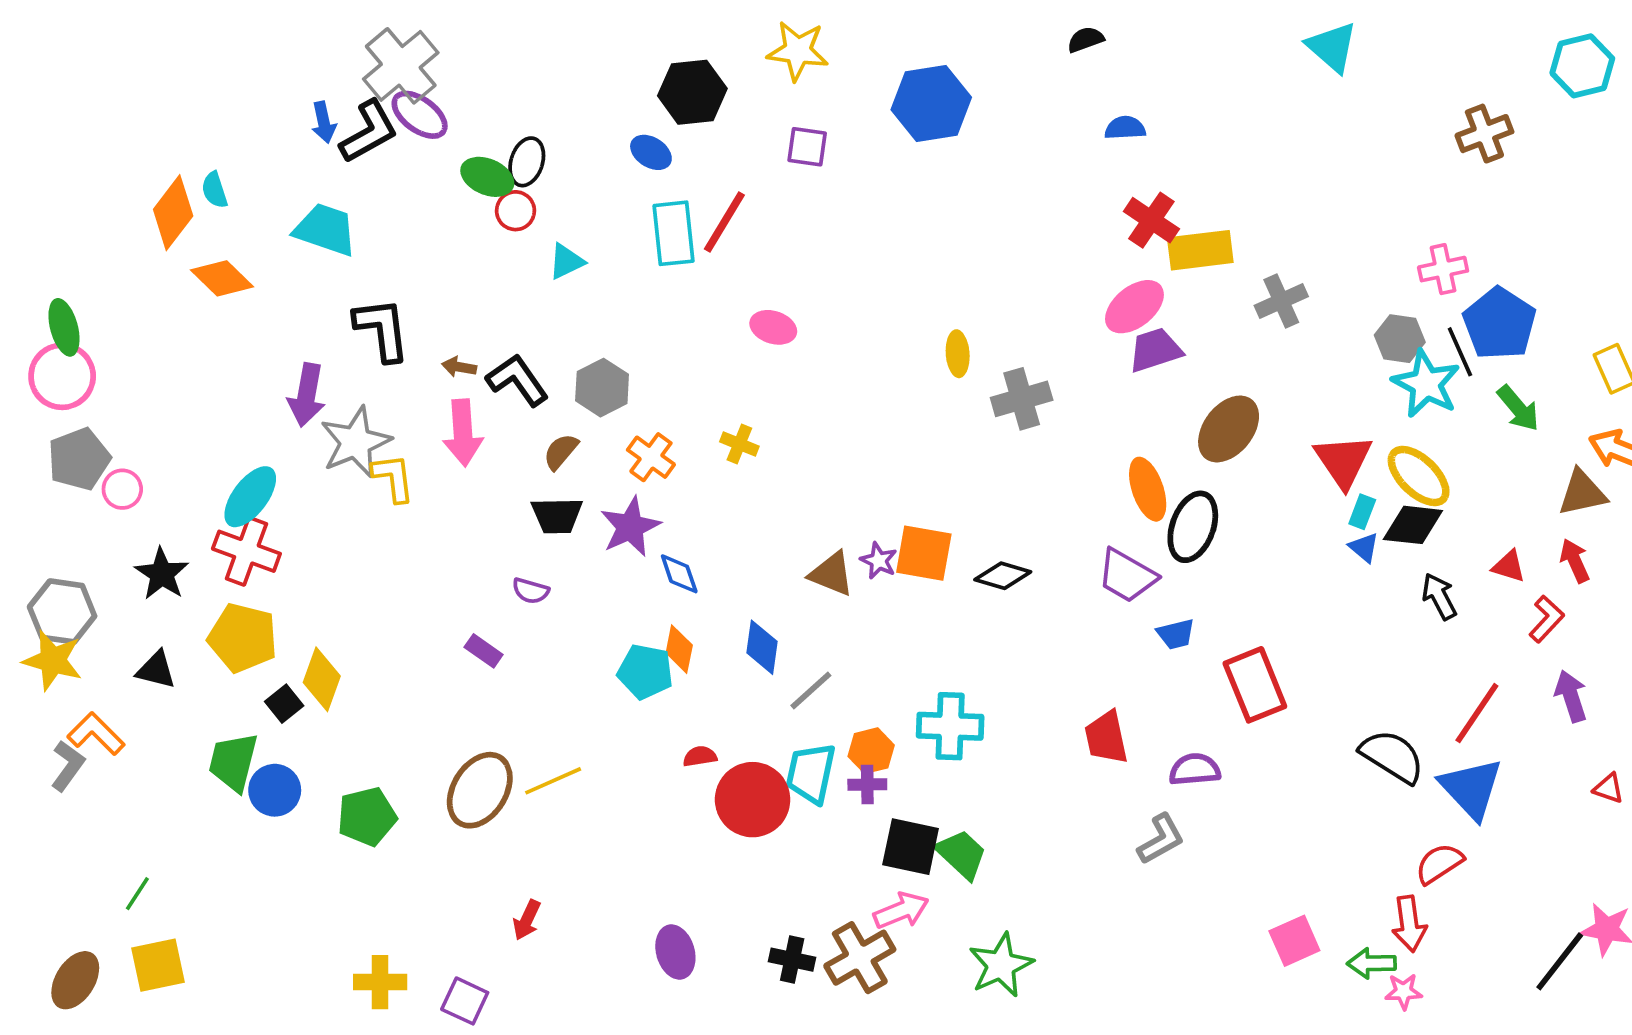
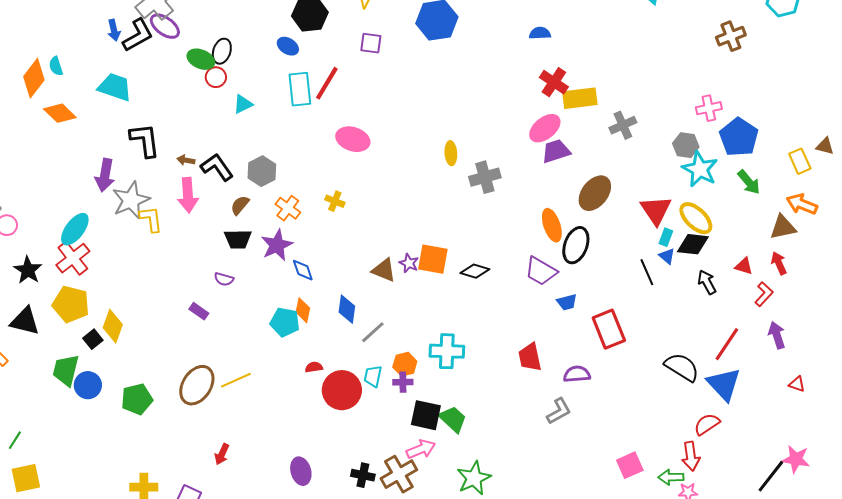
pink ellipse: (773, 327) -> (353, 139), size x1.4
black line: (1460, 352) -> (647, 272), moved
red cross: (246, 551) -> (73, 258), turned 32
black triangle: (156, 670) -> (25, 321), size x1.4
cyan trapezoid: (811, 773) -> (373, 376), size x0.7

